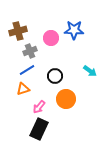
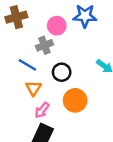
gray cross: (30, 51) -> (44, 45), moved
blue line: (27, 70) -> (27, 65), turned 63
orange triangle: (23, 89) -> (33, 88), moved, turned -40

